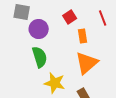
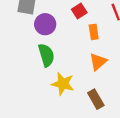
orange triangle: (87, 63) -> (98, 62), size x0.7

